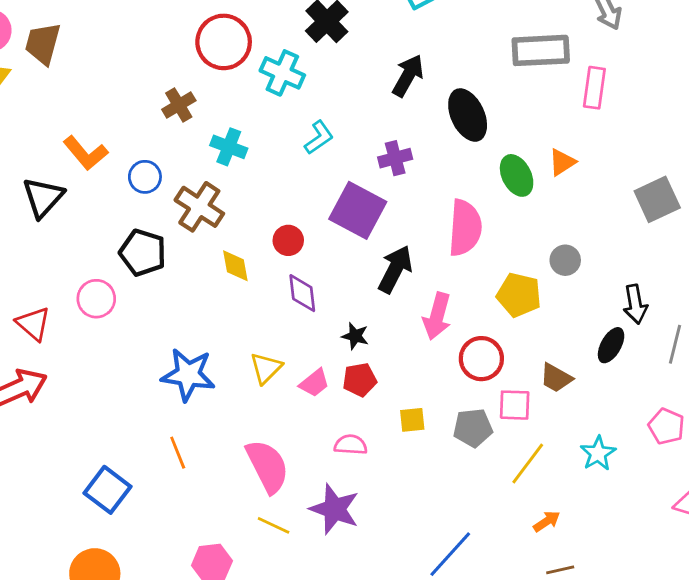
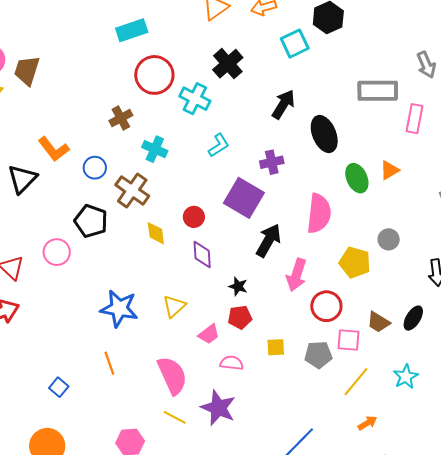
black ellipse: (611, 345) -> (413, 318), moved
pink trapezoid: (314, 383) -> (209, 334), moved
blue square: (107, 490) -> (59, 387), size x0.6

